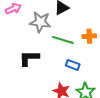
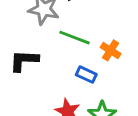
orange cross: (89, 36) -> (111, 50), moved, turned 32

